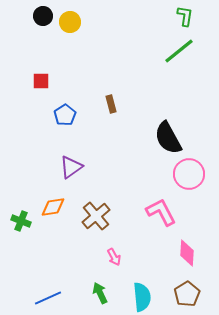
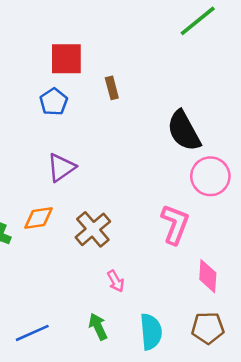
red square: (41, 81) -> (66, 59), moved, size x1.6
pink L-shape: (161, 212) -> (175, 224), turned 48
brown pentagon: (187, 294) -> (208, 328), turned 30

